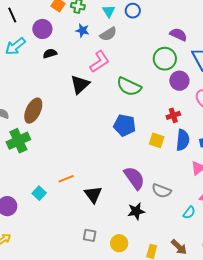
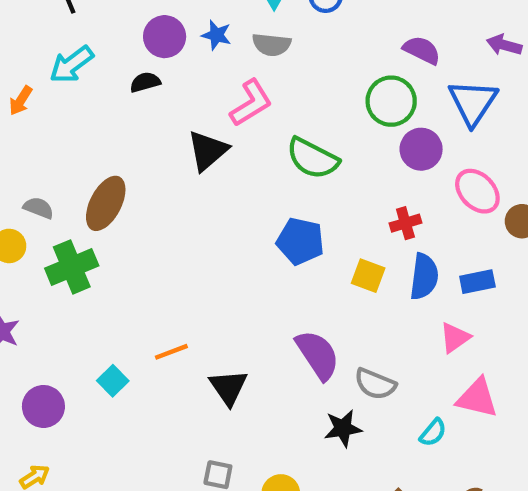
purple circle: (42, 29) -> (165, 37), moved
gray semicircle: (108, 34) -> (272, 45), turned 36
black star: (136, 211) -> (343, 428), moved

